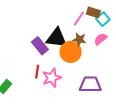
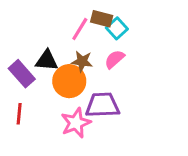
black triangle: (56, 38) -> (47, 60), size x0.7
pink star: (52, 78) -> (76, 123), moved
purple trapezoid: (90, 84) -> (103, 105), moved

